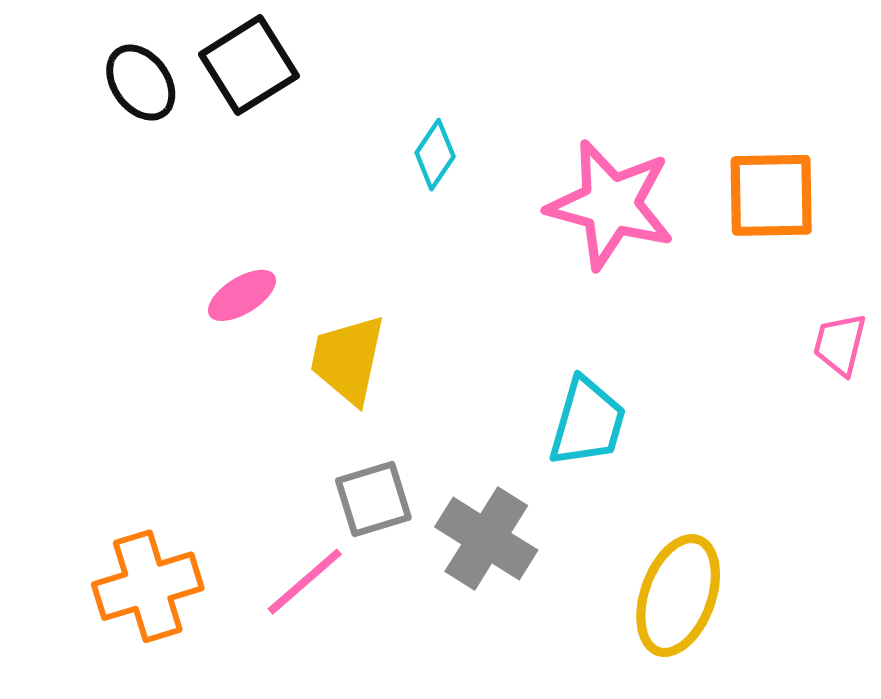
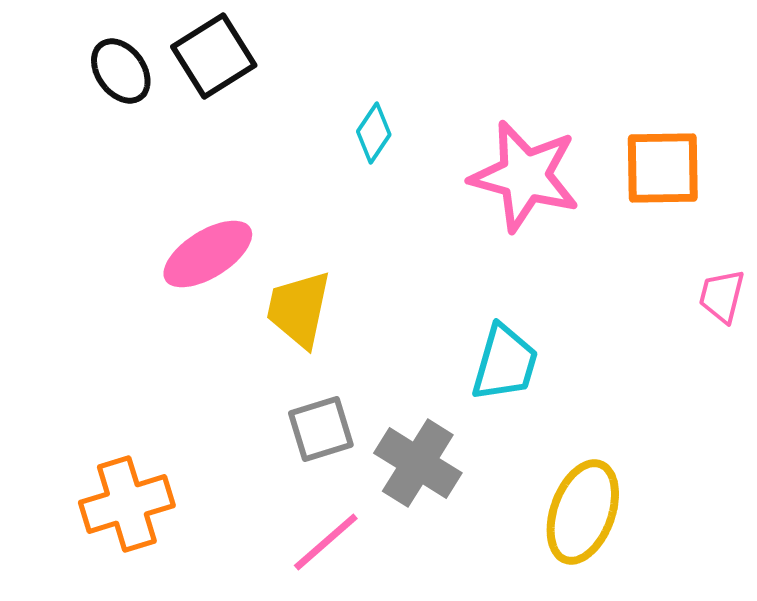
pink ellipse: (242, 295) -> (208, 254), size x1.5
pink line: (305, 582) -> (326, 542), moved

